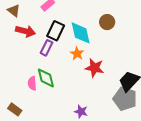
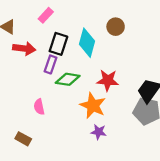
cyan diamond: (81, 33) -> (87, 43), turned 35
orange star: (77, 54) -> (93, 106), moved, size x1.6
green diamond: (46, 78) -> (68, 79), moved, turned -60

